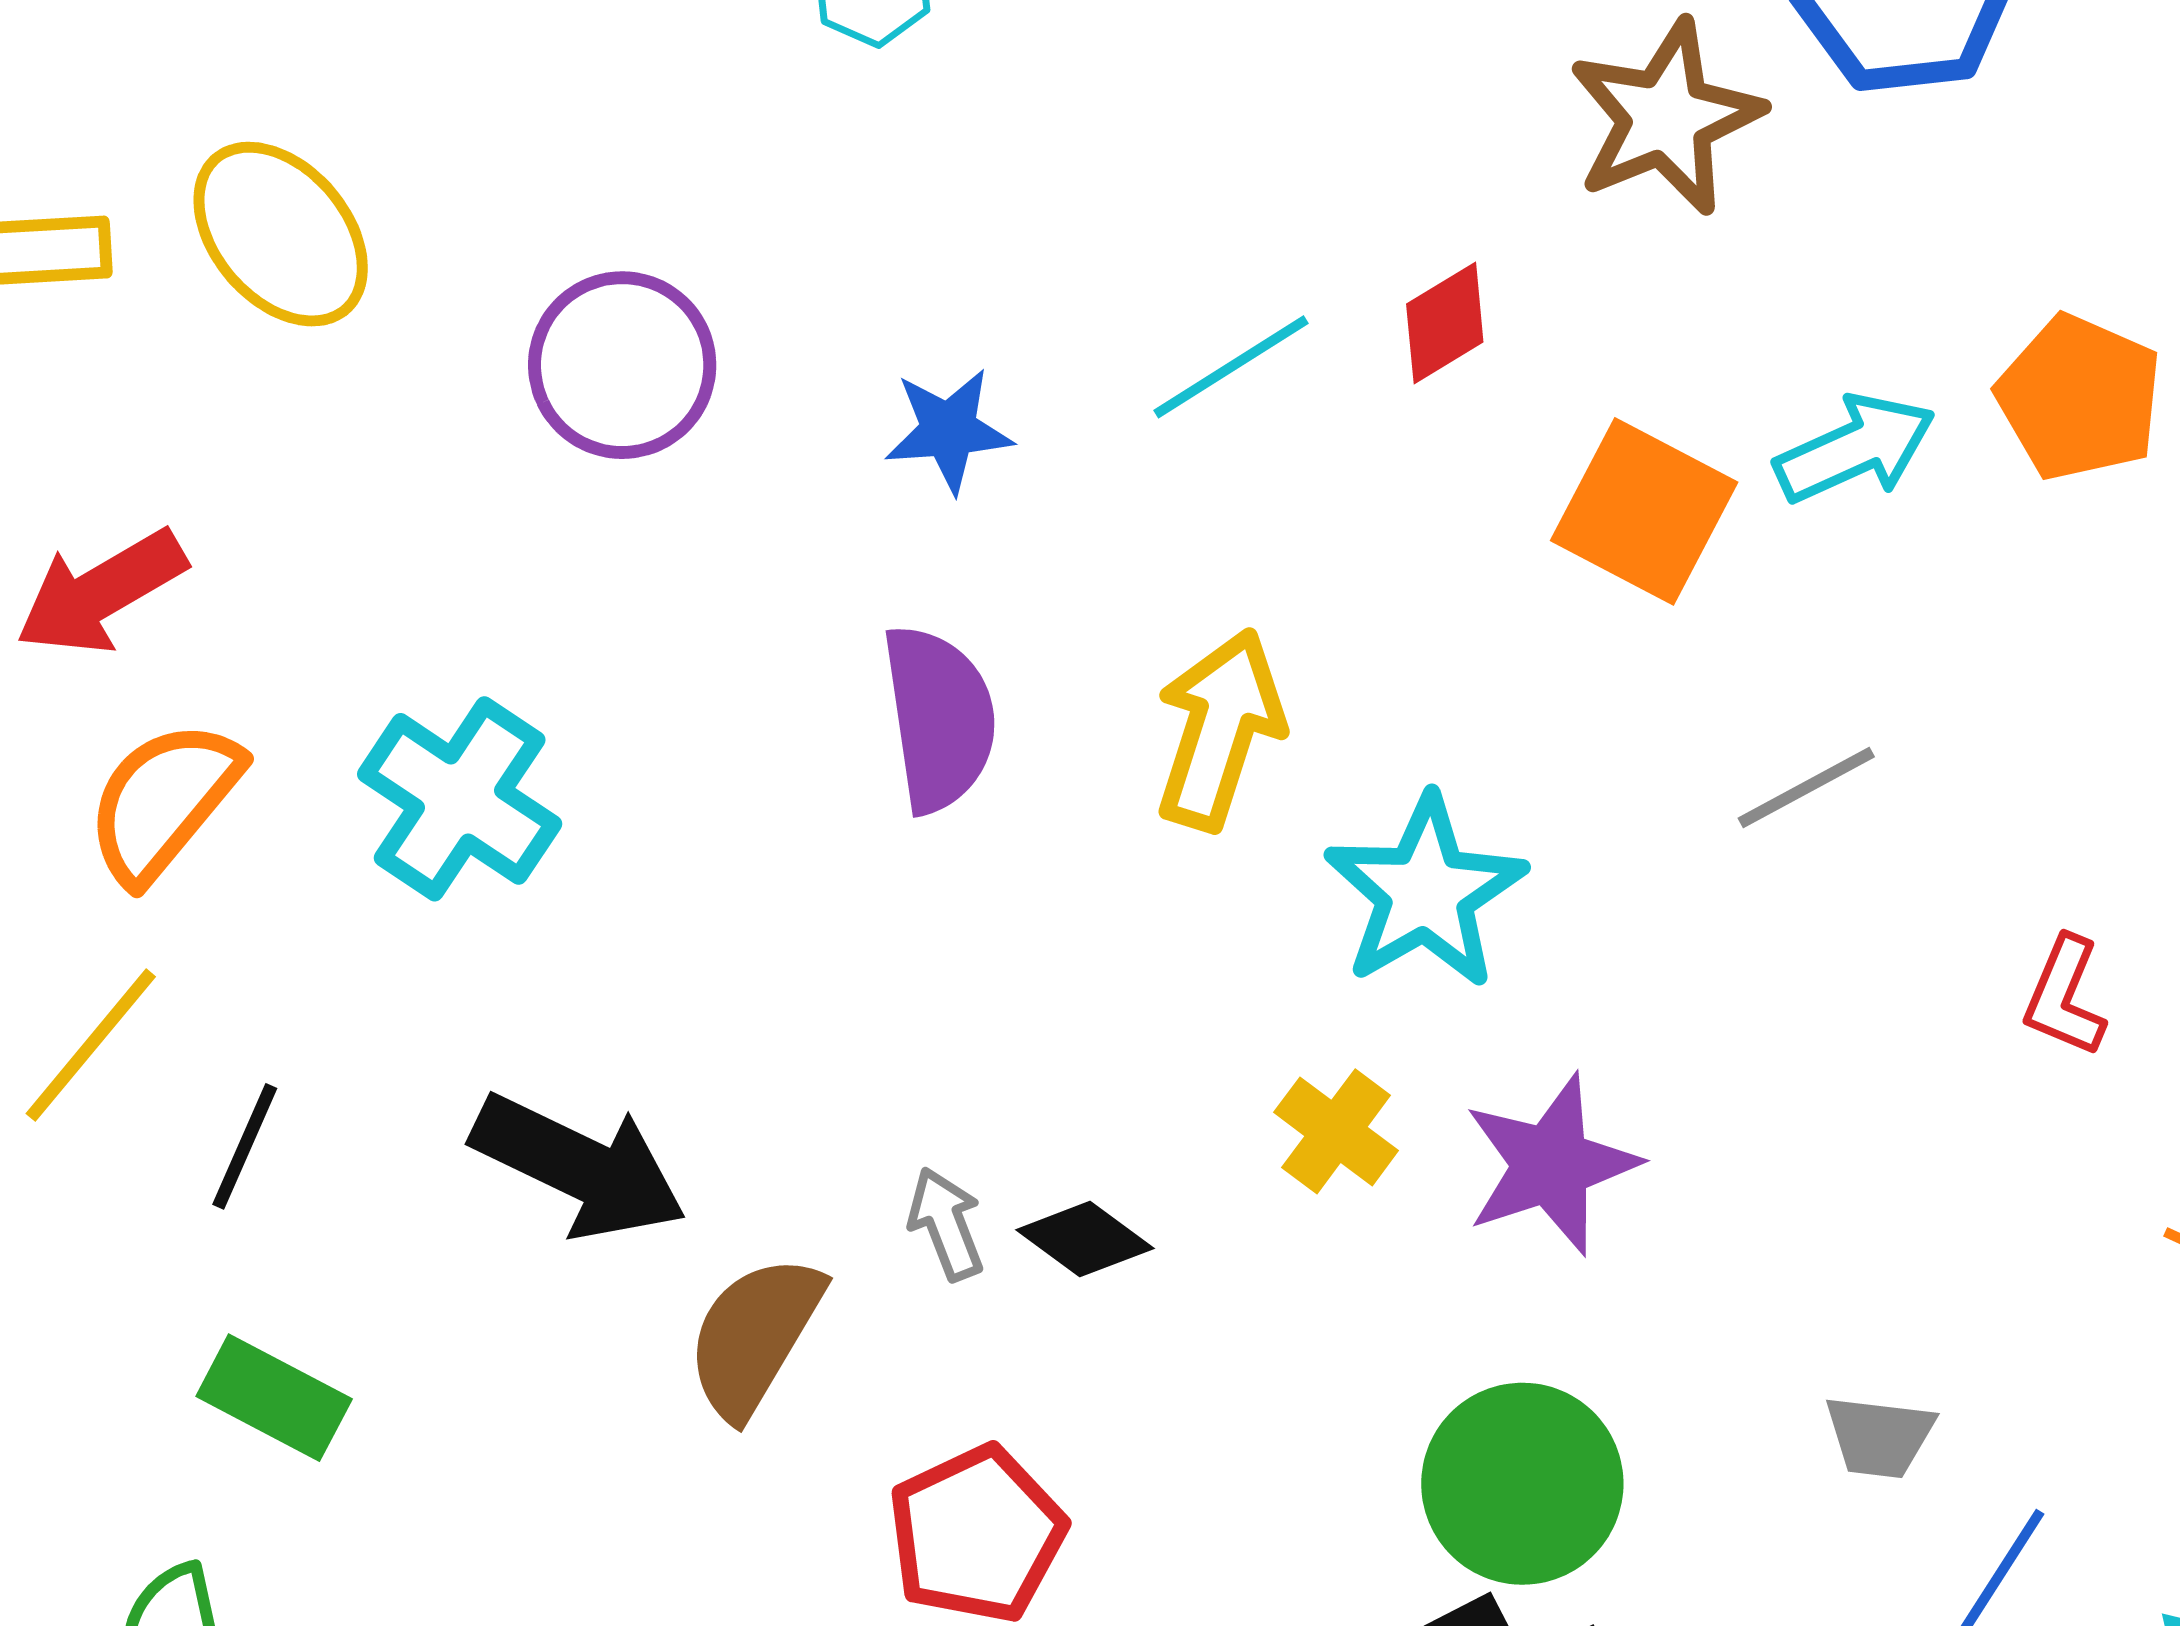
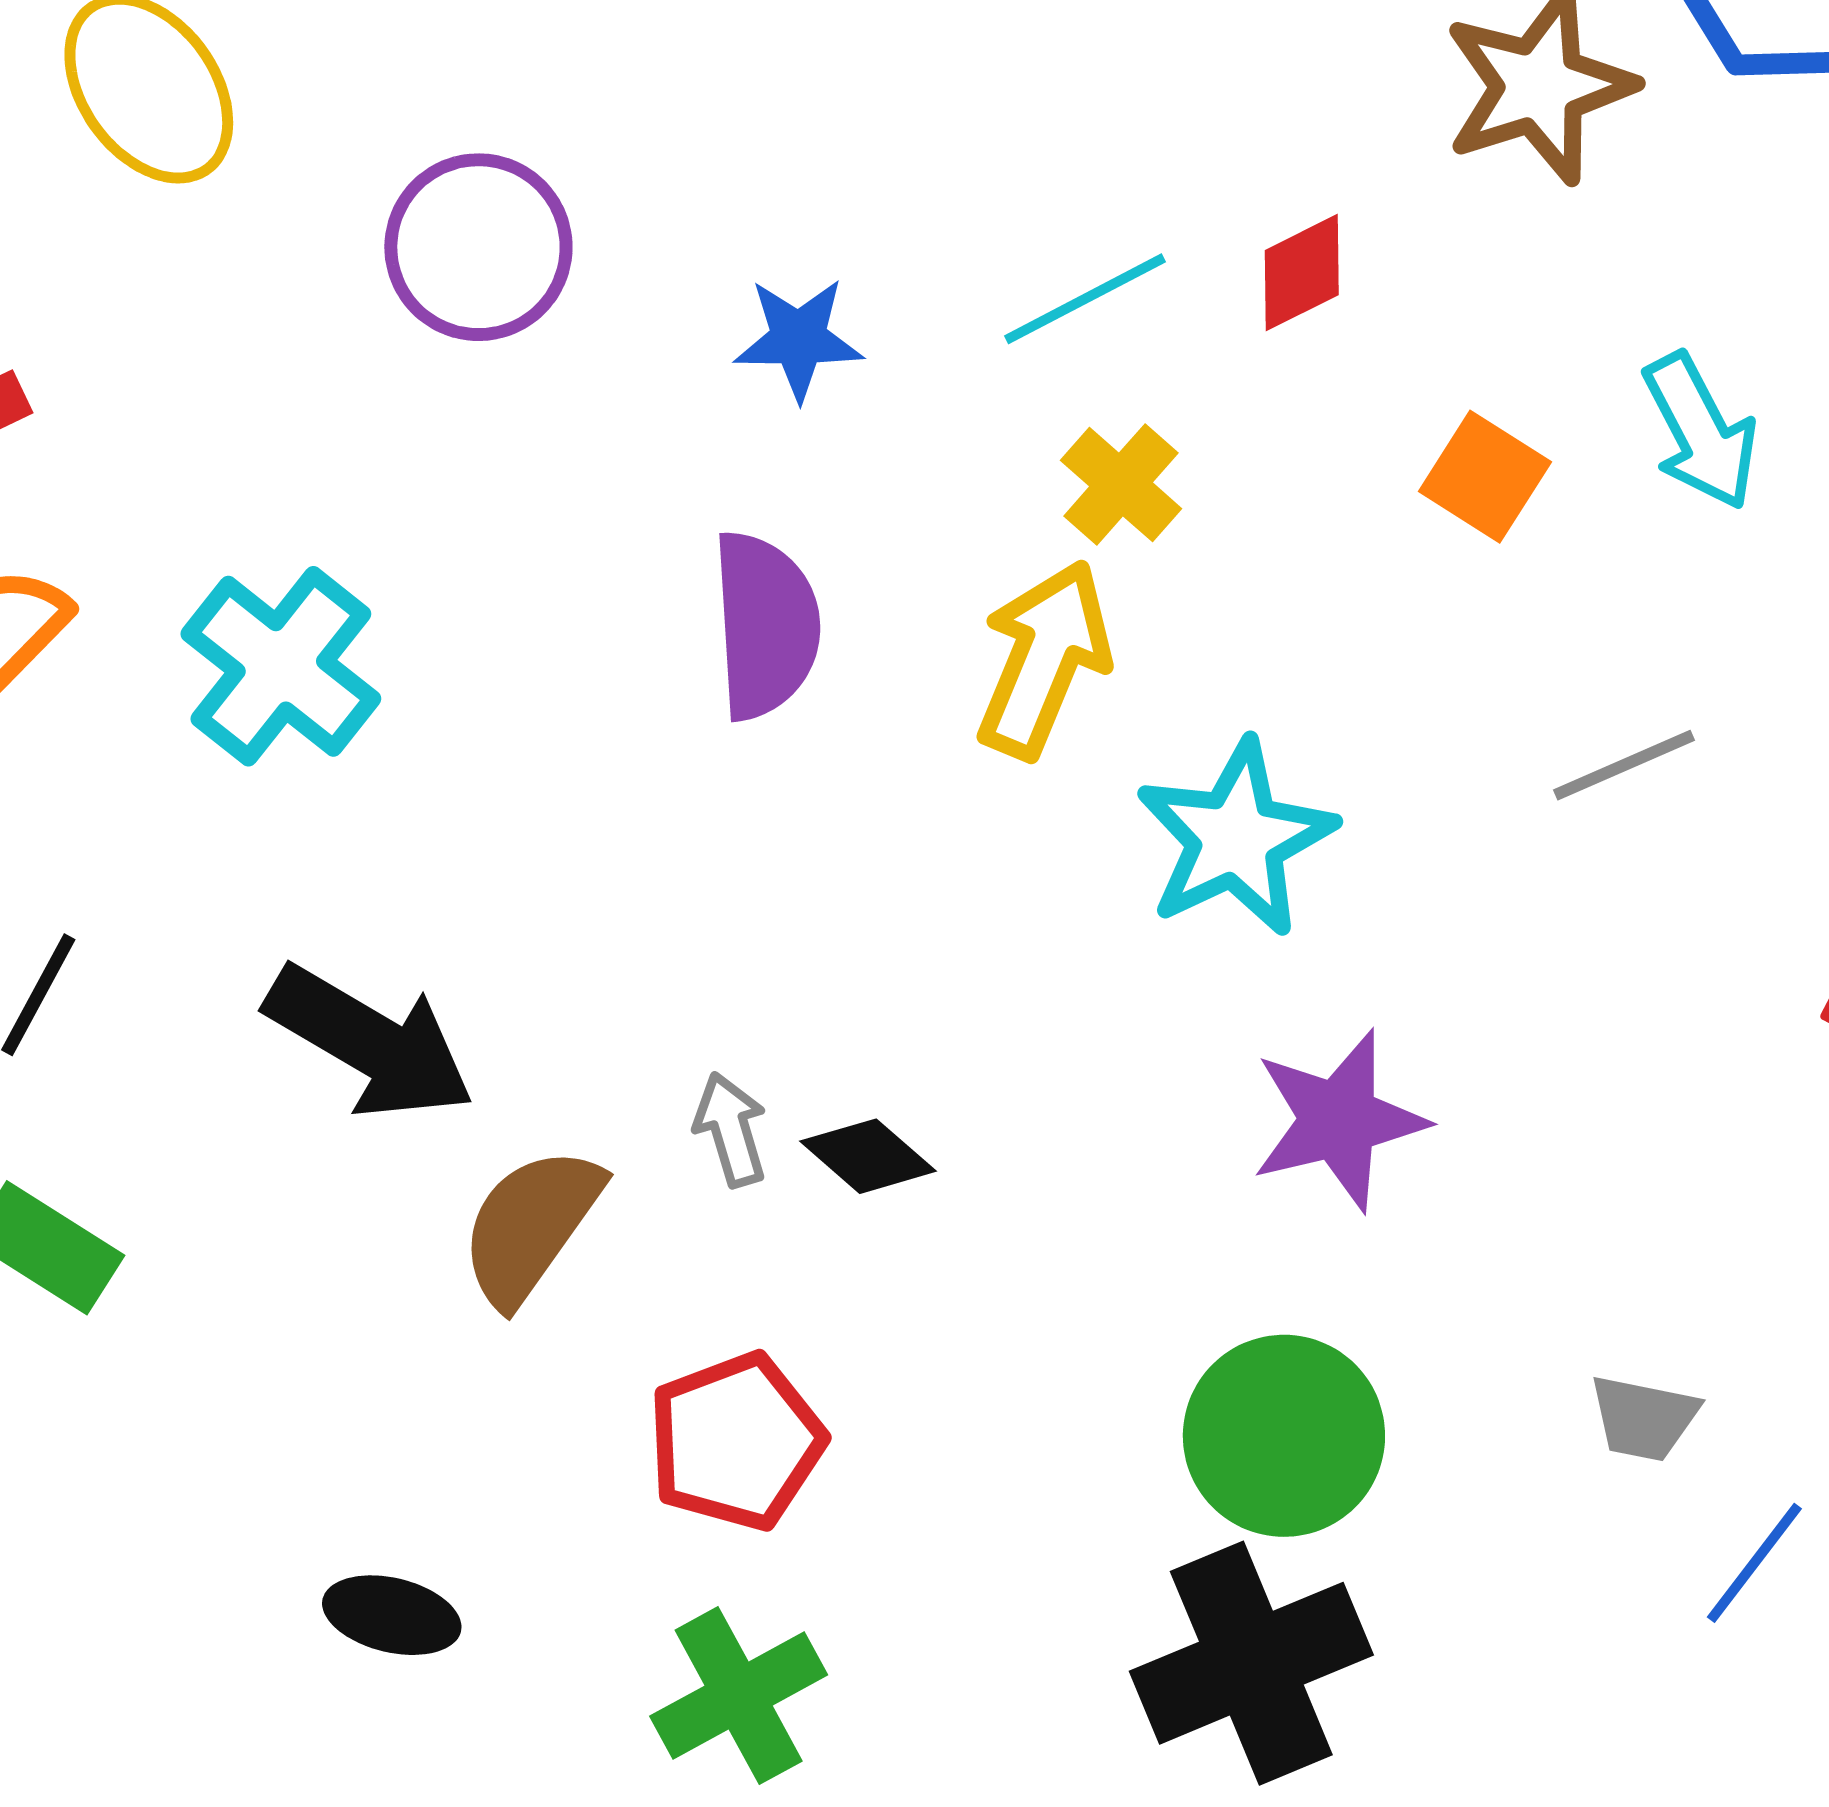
cyan arrow: (1855, 449) -> (1700, 431), turned 82
orange square: (1644, 511) -> (1485, 477), size x0.7
yellow cross: (1336, 1131) -> (1121, 484), moved

